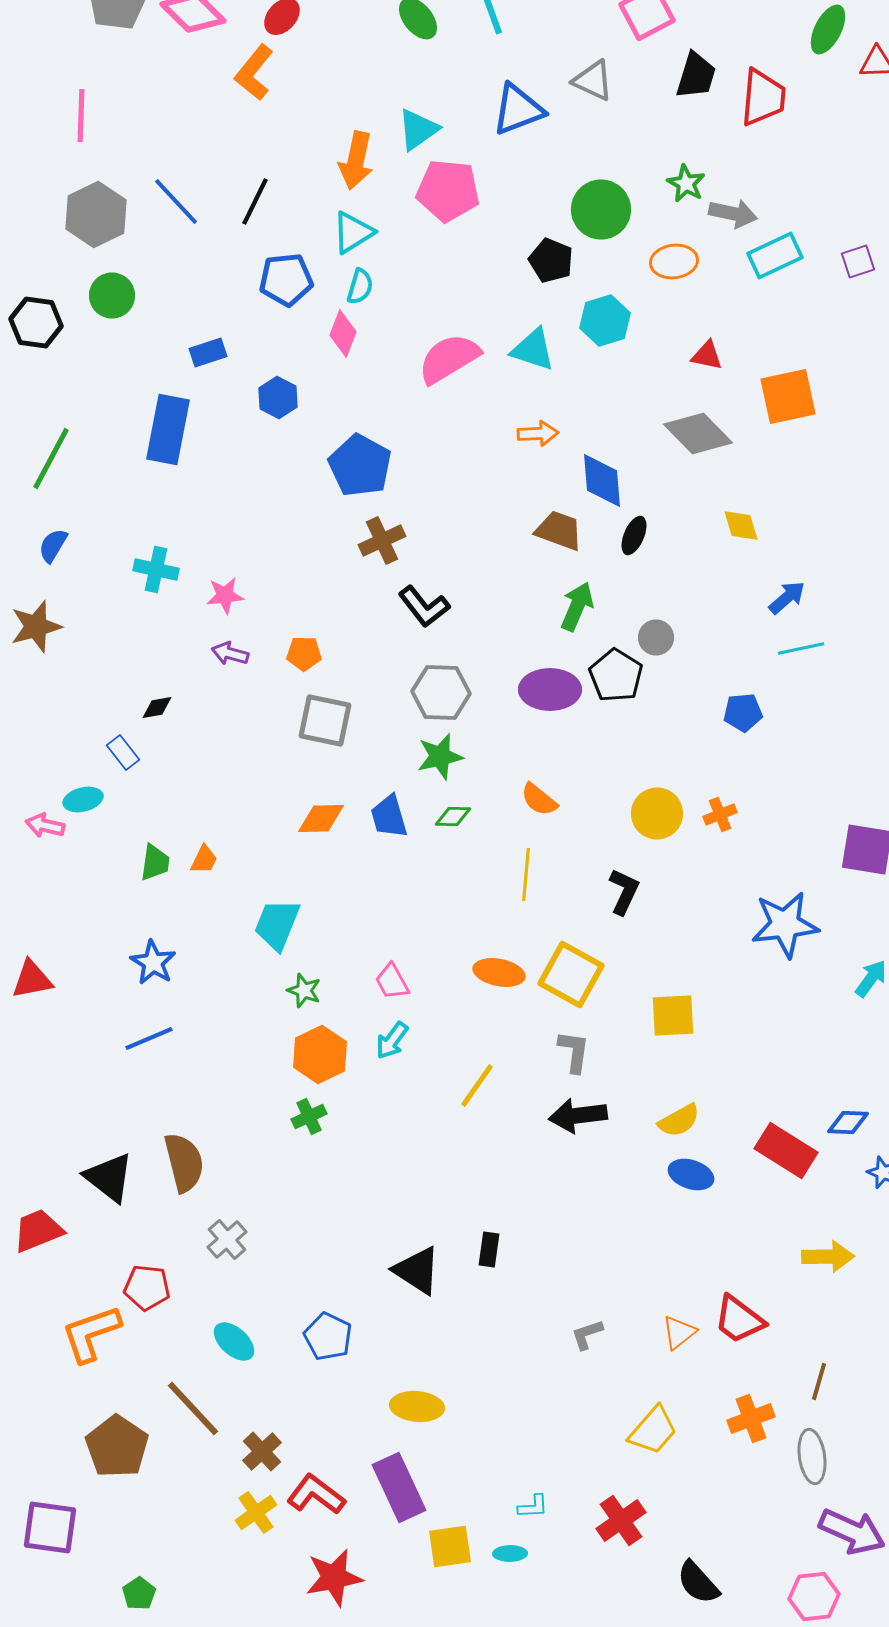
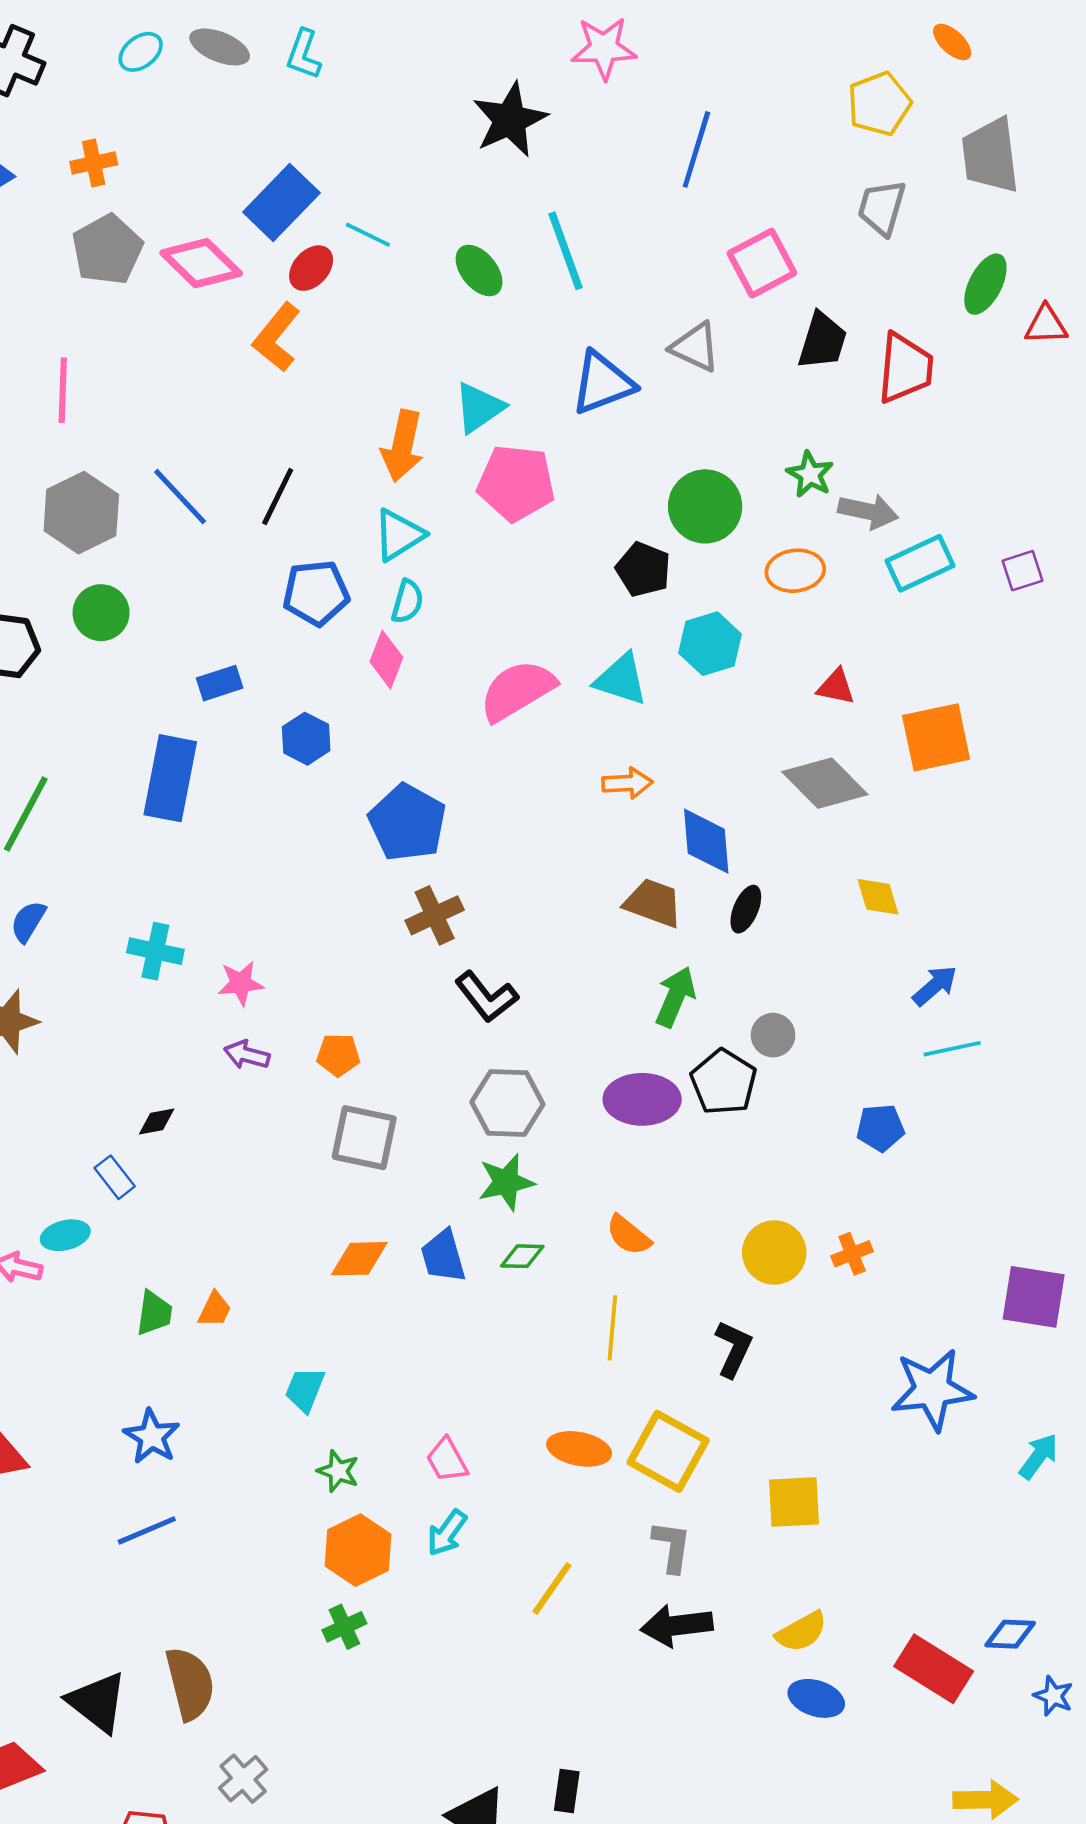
cyan trapezoid: (277, 924) -> (305, 1390), size x0.7

